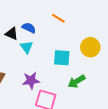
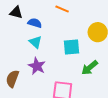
black triangle: (12, 34) -> (16, 12), moved
purple star: (31, 81) -> (37, 66), moved, turned -30

